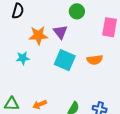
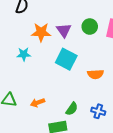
green circle: (77, 11) -> (90, 27), moved
orange semicircle: (95, 60) -> (96, 74), moved

